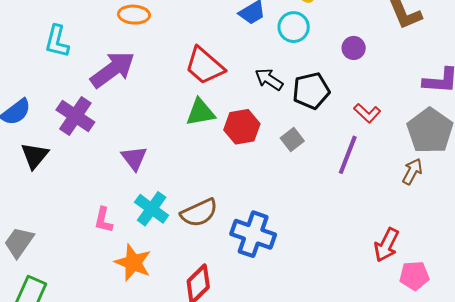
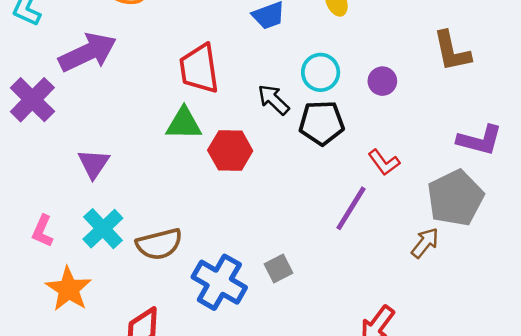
cyan circle: (294, 27) -> (321, 72), moved
red trapezoid: (205, 66) -> (199, 69), turned 30
gray square: (292, 140) -> (278, 269), moved

